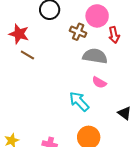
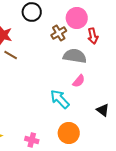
brown cross: (78, 32) -> (59, 33), turned 35
pink semicircle: (99, 82) -> (79, 81), turned -80

